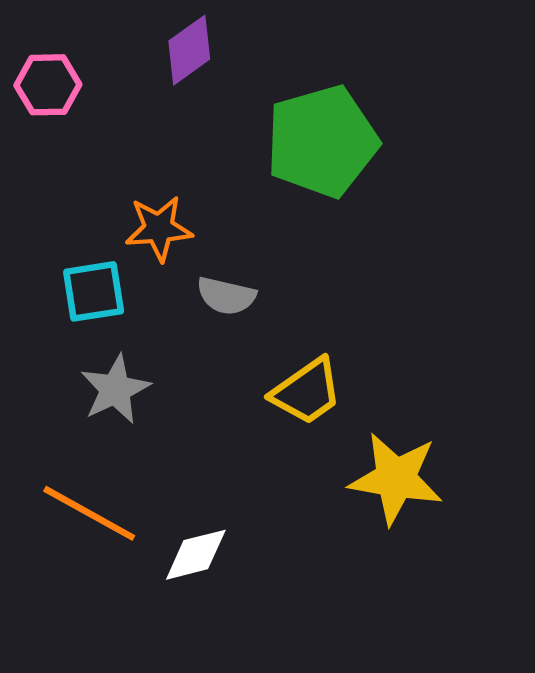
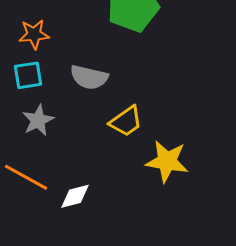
orange star: (159, 228) -> (34, 34), moved
gray semicircle: (226, 296) -> (89, 77), size x1.4

